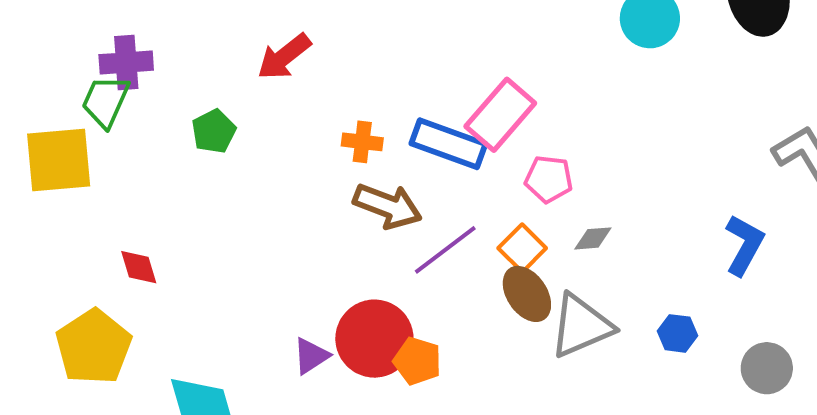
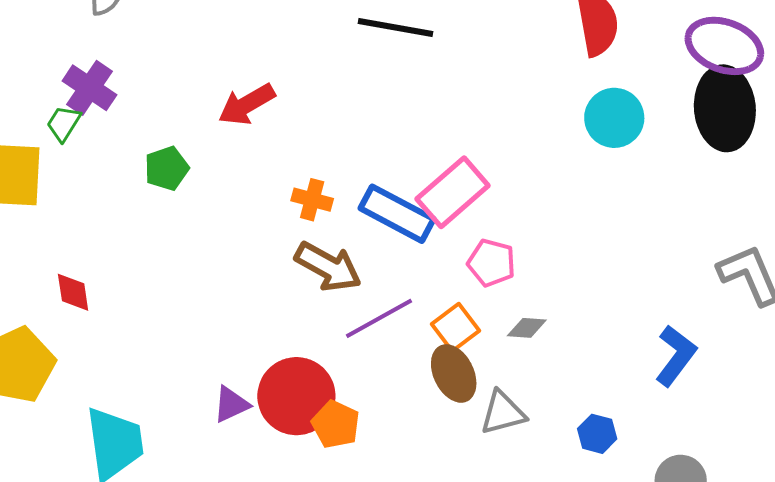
purple cross: (126, 62) -> (90, 88), turned 30
green trapezoid: (106, 101) -> (64, 123), size x0.7
gray triangle: (581, 326) -> (503, 413), size x0.7

